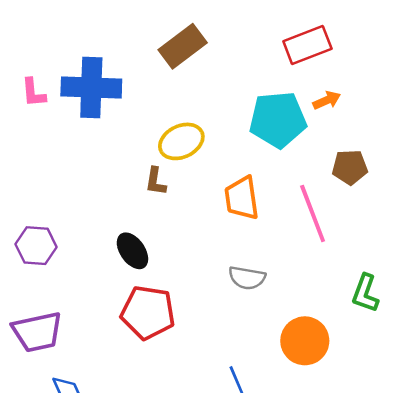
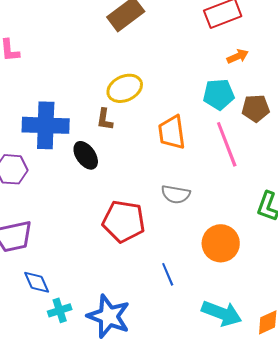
blue cross: (91, 87) -> (46, 125), moved
cyan pentagon: (278, 120) -> (219, 94), moved, size x0.7
black ellipse: (132, 251) -> (86, 155), moved
red pentagon: (148, 313) -> (124, 221), moved

